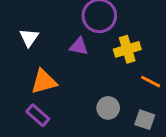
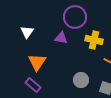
yellow cross: (127, 49) -> (94, 40), turned 30
orange triangle: (44, 82) -> (37, 62), turned -42

